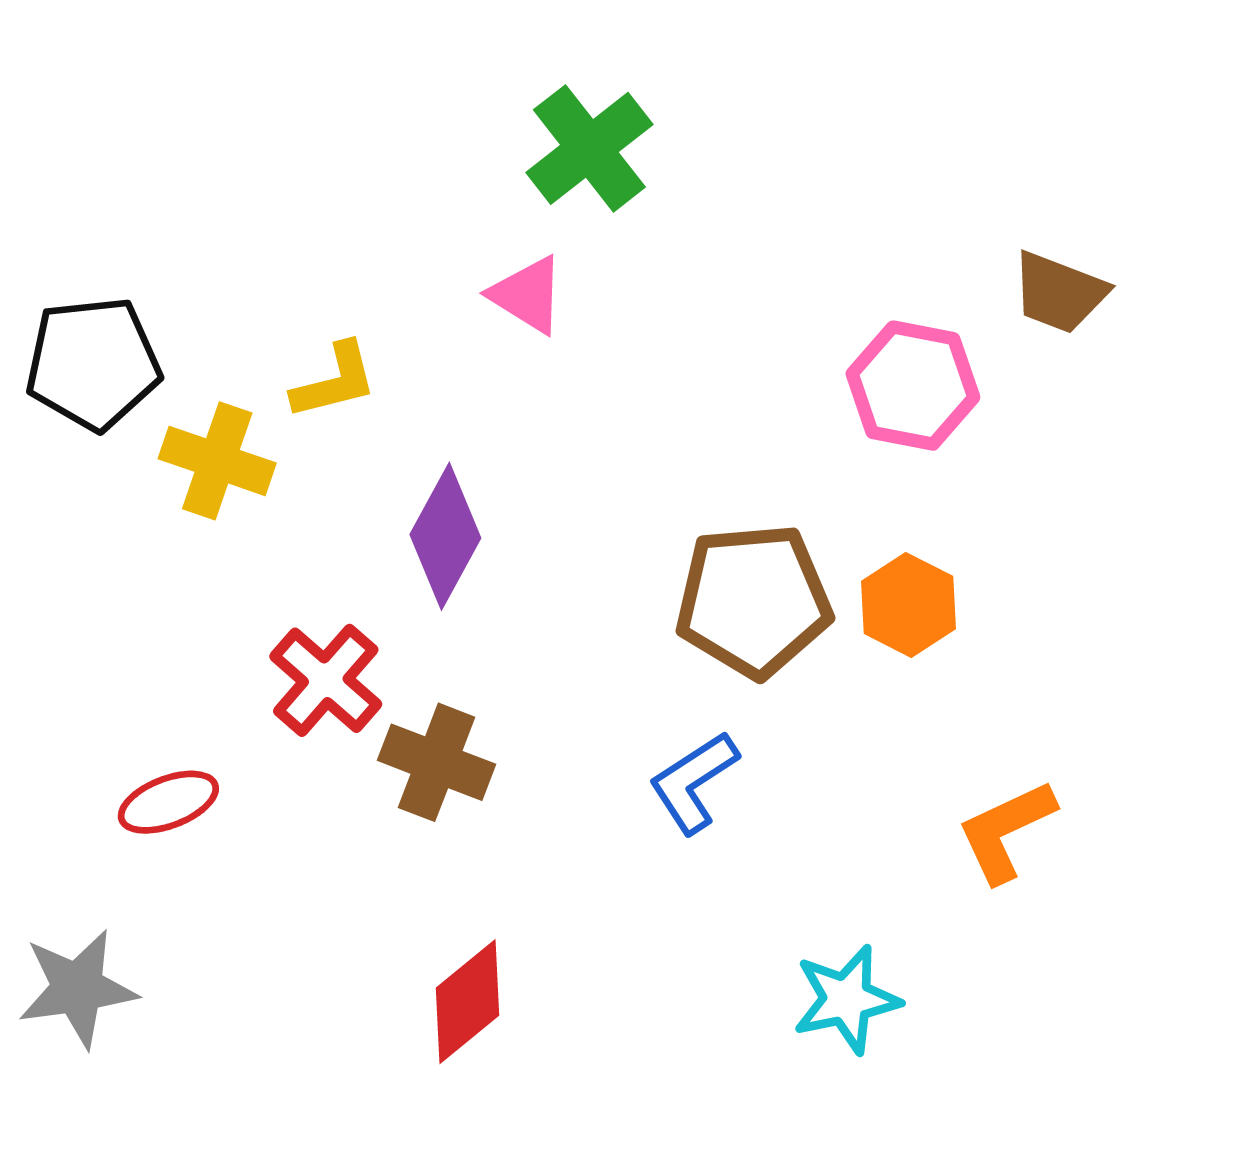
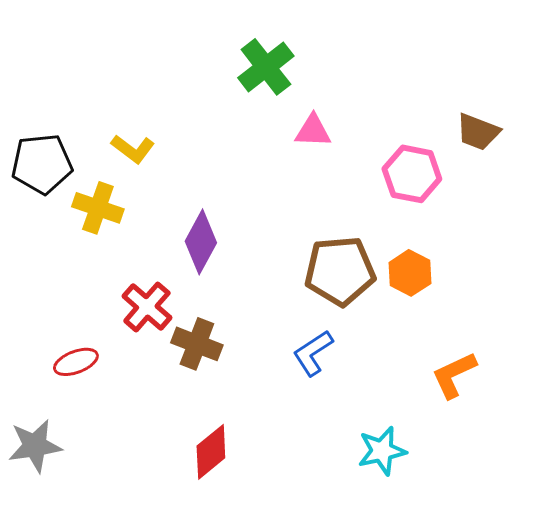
pink triangle: (527, 295) -> (313, 131), moved, turned -30
yellow L-shape: (335, 381) -> (133, 149), moved, turned 51

